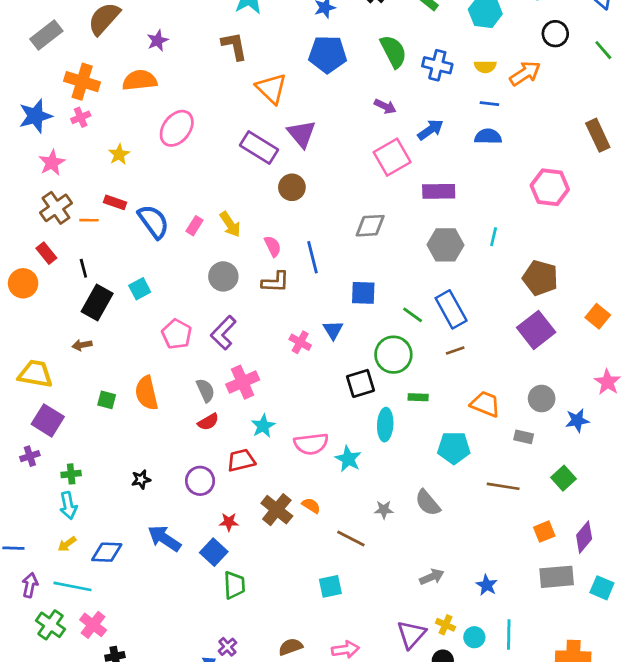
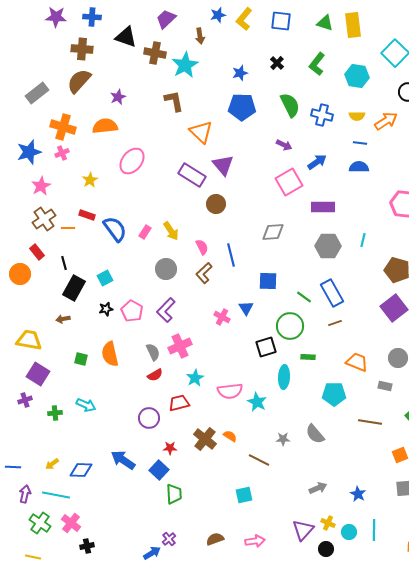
brown L-shape: (275, 282) -> (204, 273), turned 135
black star: (141, 479) -> (106, 309), moved
cyan arrow: (68, 506) -> (86, 405), moved, turned -54

